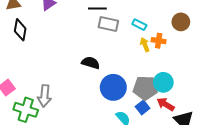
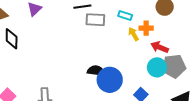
black semicircle: (91, 63) -> (96, 71), moved
gray pentagon: (145, 88) -> (174, 66), moved
red arrow: (166, 104) -> (159, 47), moved

